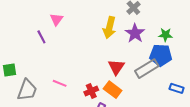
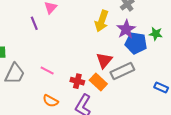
blue pentagon: (161, 55) -> (136, 43), moved
gray rectangle: (147, 69) -> (122, 71), moved
red cross: (91, 91) -> (77, 81), turned 32

